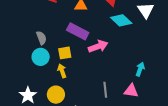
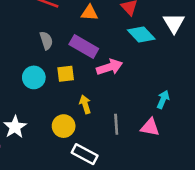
gray semicircle: (41, 38) -> (46, 41), moved
yellow arrow: (62, 71) -> (85, 104), moved
yellow circle: (56, 95) -> (64, 126), moved

